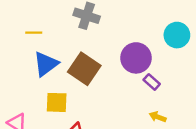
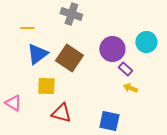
cyan circle: (177, 35) -> (146, 42), moved
yellow arrow: (158, 117) -> (130, 88), moved

